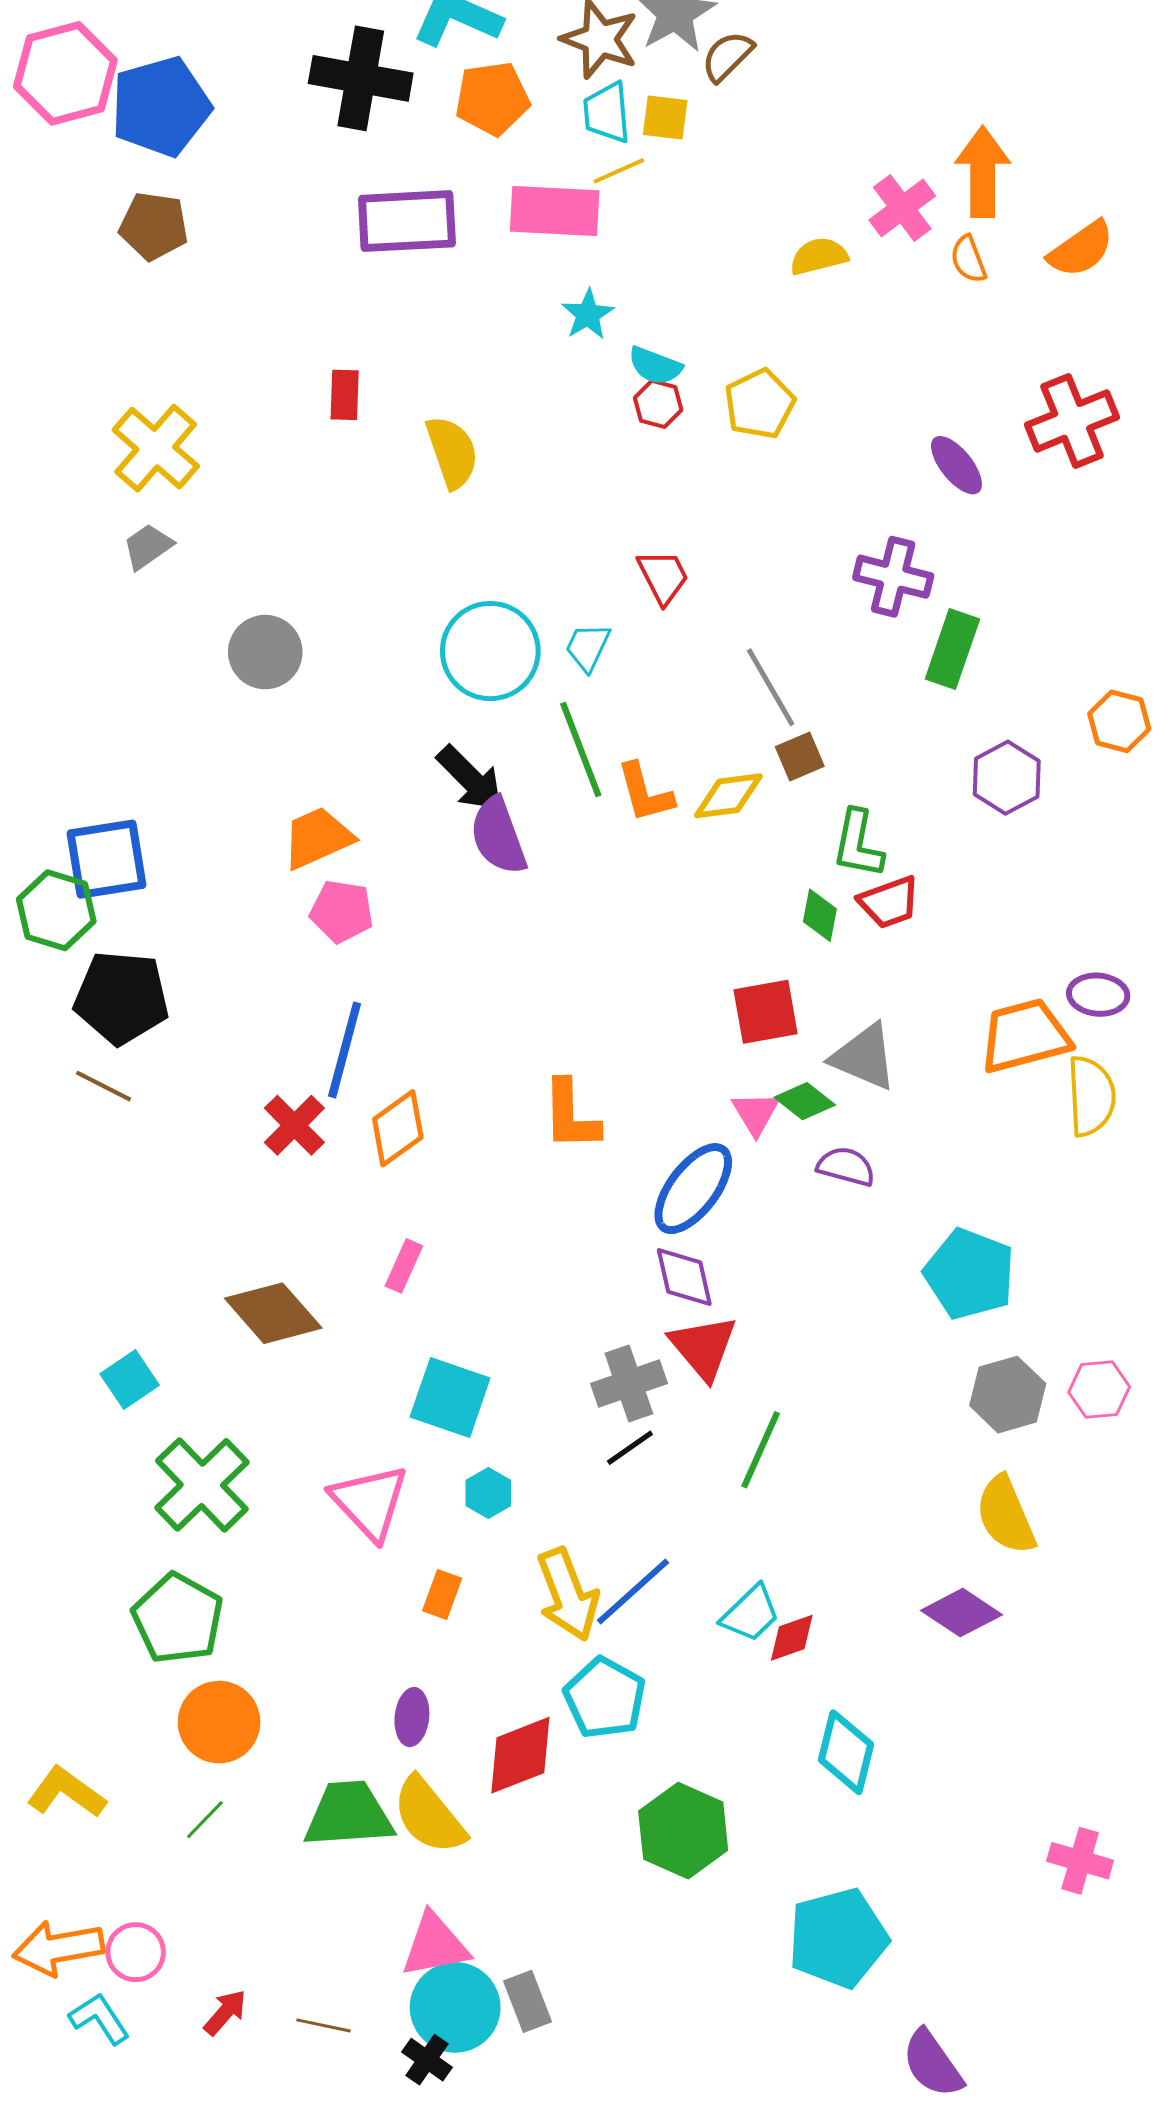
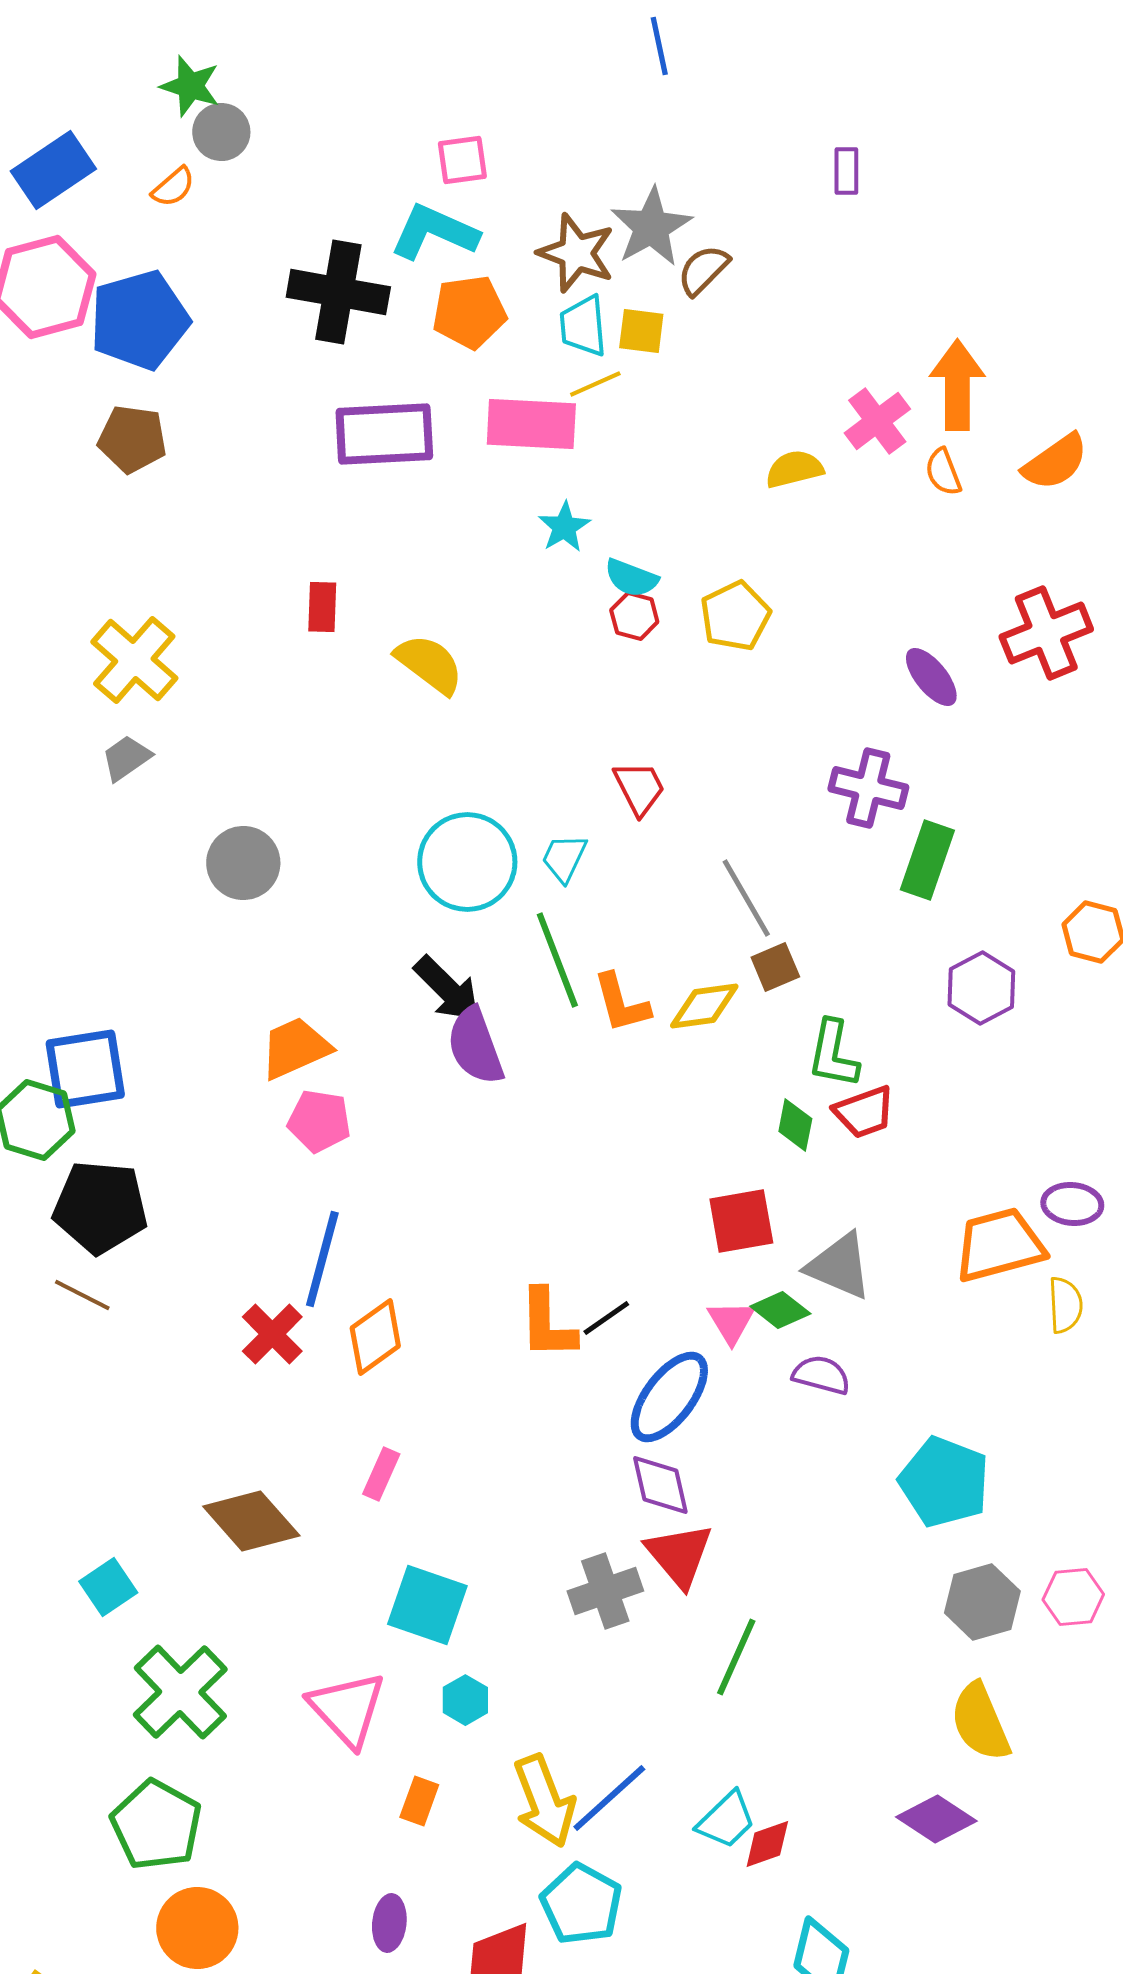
yellow semicircle: (452, 452) -> (429, 664), turned -34
yellow semicircle: (1091, 1096) -> (1065, 1305), size x0.7
black line: (630, 1448) -> (606, 1318), moved

